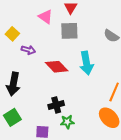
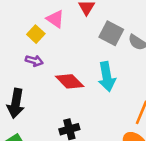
gray square: (69, 31) -> (111, 33), moved, turned 30
yellow square: (12, 34) -> (36, 34), moved

